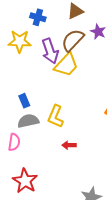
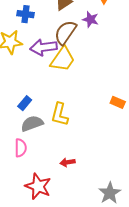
purple arrow: (50, 51) -> (44, 47), turned 110
blue rectangle: (24, 101) -> (25, 103), turned 72
red arrow: (69, 145) -> (68, 162), moved

